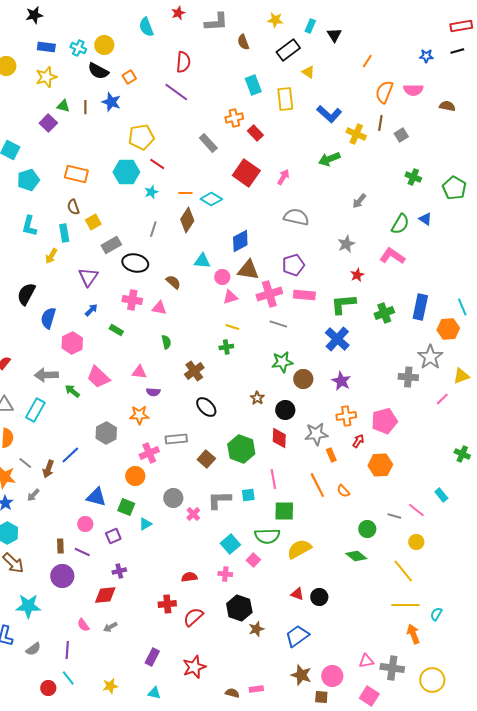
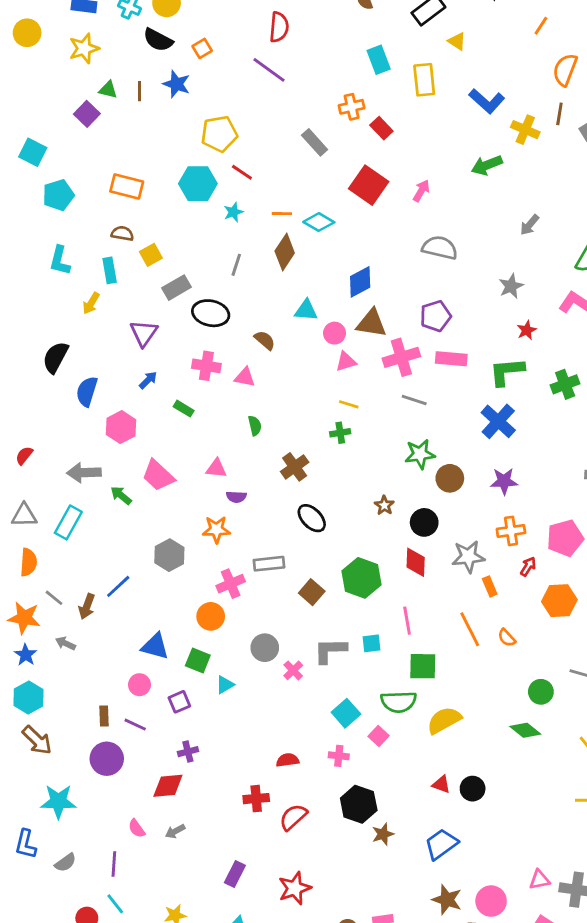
brown semicircle: (73, 207) -> (122, 233), turned 119
purple star: (341, 381) -> (504, 481), turned -30
gray arrow: (33, 495) -> (65, 643), turned 72

